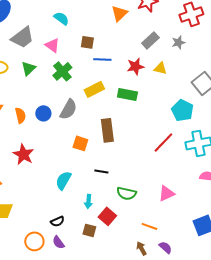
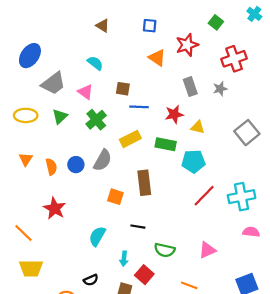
orange triangle: (119, 13) -> (157, 58), turned -42
gray rectangle: (150, 40) -> (190, 87), turned -66
yellow triangle: (160, 68) -> (198, 127), moved
cyan pentagon: (182, 110) -> (193, 161), moved, turned -30

